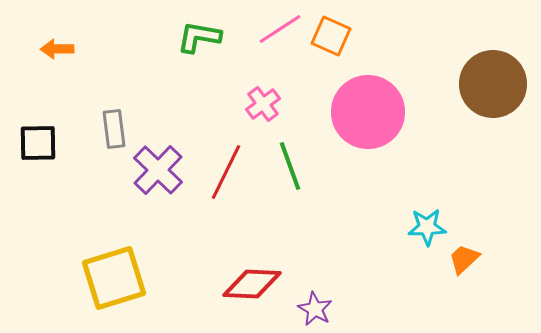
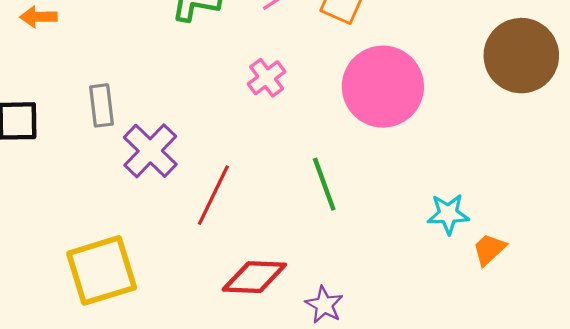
green line: (290, 166) -> (324, 184), moved
red line: (226, 172) -> (213, 195), moved

